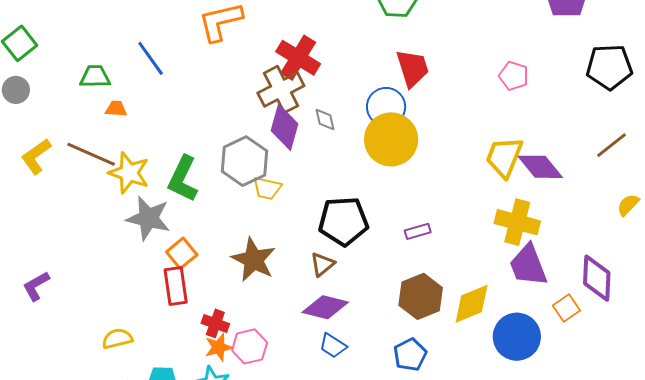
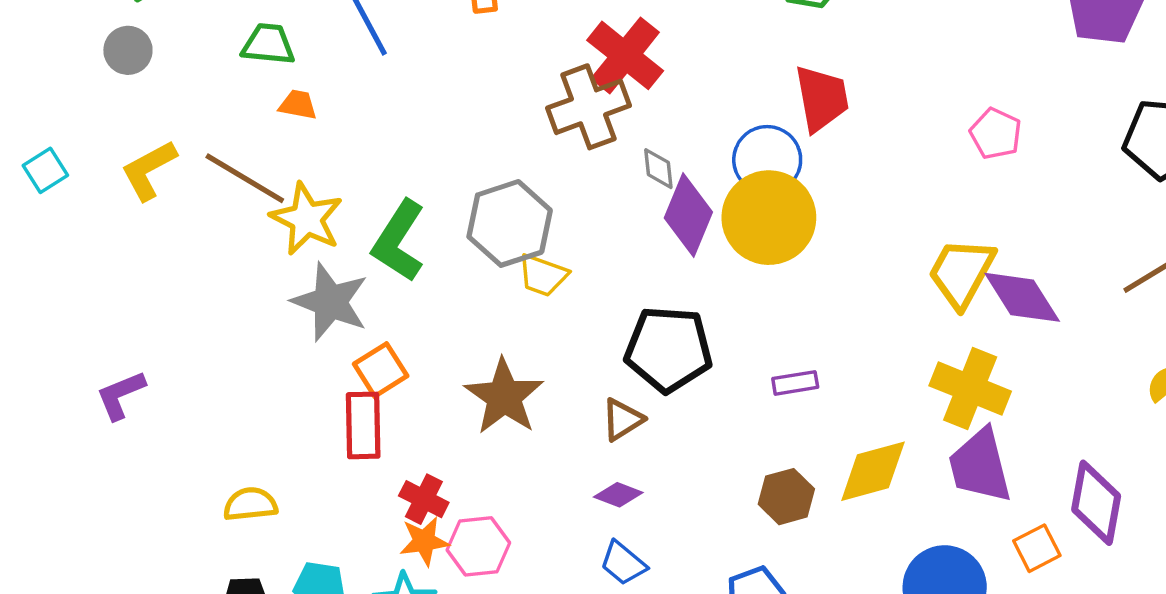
purple diamond: (284, 127) -> (688, 215), moved
brown hexagon: (421, 296) -> (786, 497), size x0.7
yellow diamond: (472, 304) -> (873, 471), moved
purple diamond: (325, 307) -> (618, 495), size x0.6

